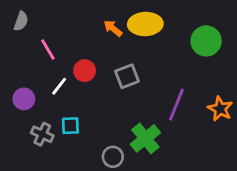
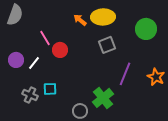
gray semicircle: (21, 21) -> (15, 15), size x1.5
pink line: (48, 49) -> (45, 38), moved
gray square: (127, 76) -> (107, 45), moved
white line: (59, 86) -> (34, 63), moved
purple circle: (24, 99) -> (16, 60), moved

